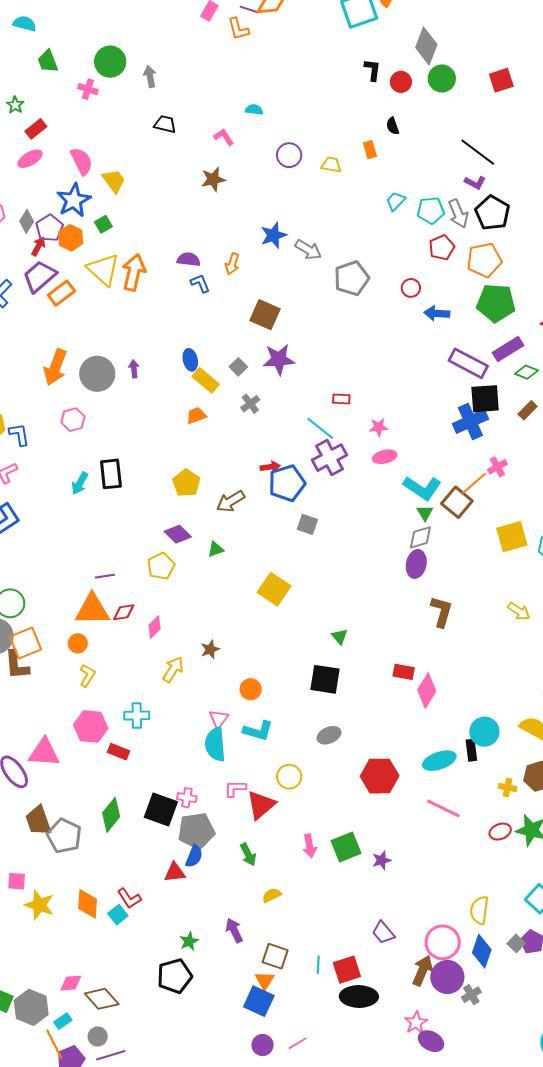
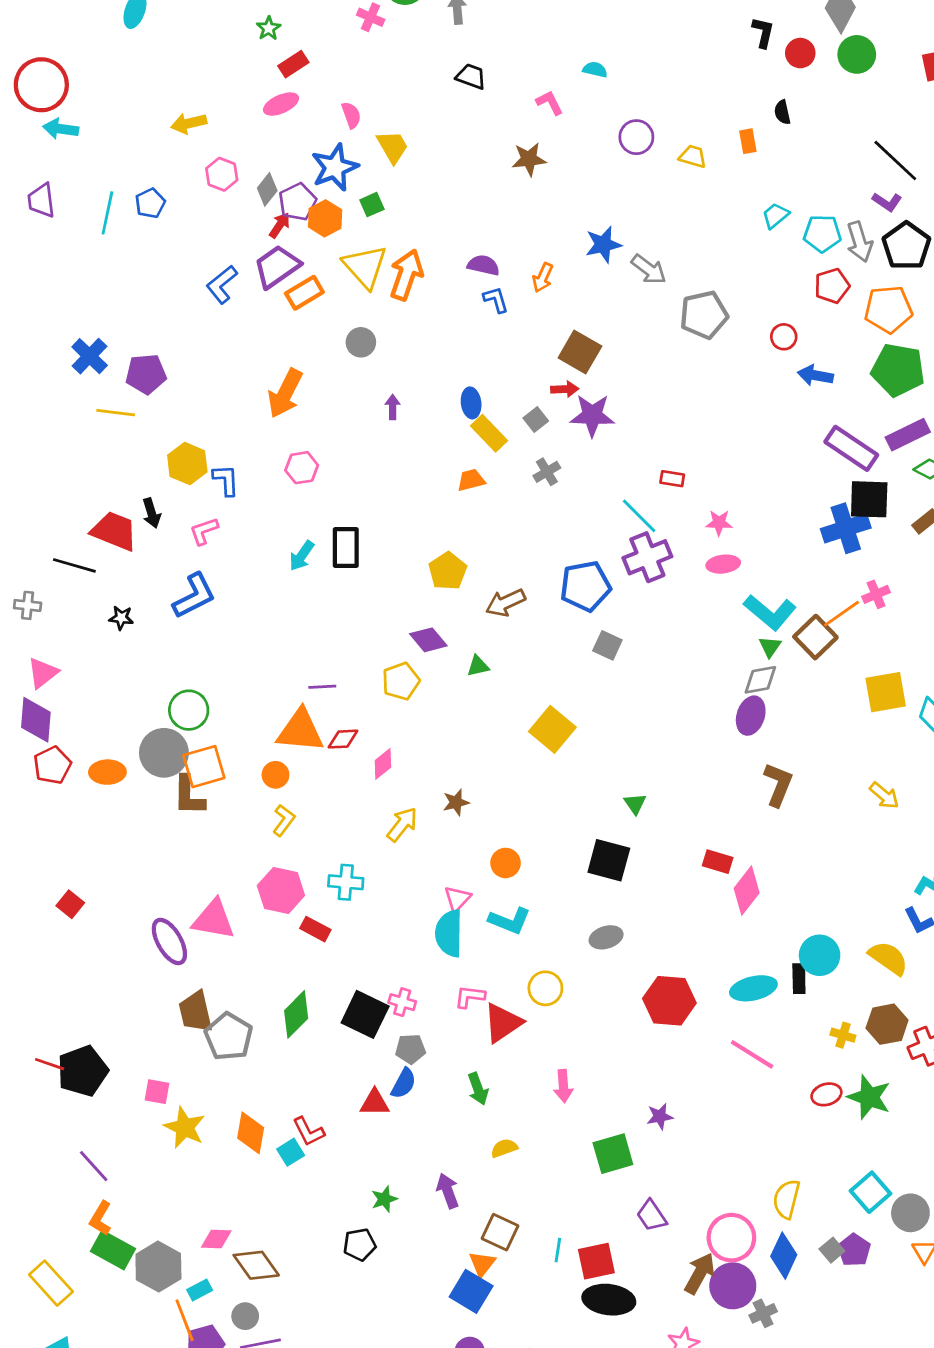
pink semicircle: (82, 161) -> (351, 115), size x0.7
gray circle: (97, 374) -> (361, 342), moved, size x0.6
red arrow: (270, 467) -> (565, 389), moved
gray pentagon: (196, 831) -> (410, 1049), size x0.6
green square: (346, 847) -> (613, 1154), moved
black pentagon: (175, 976) -> (360, 1245), size x0.7

